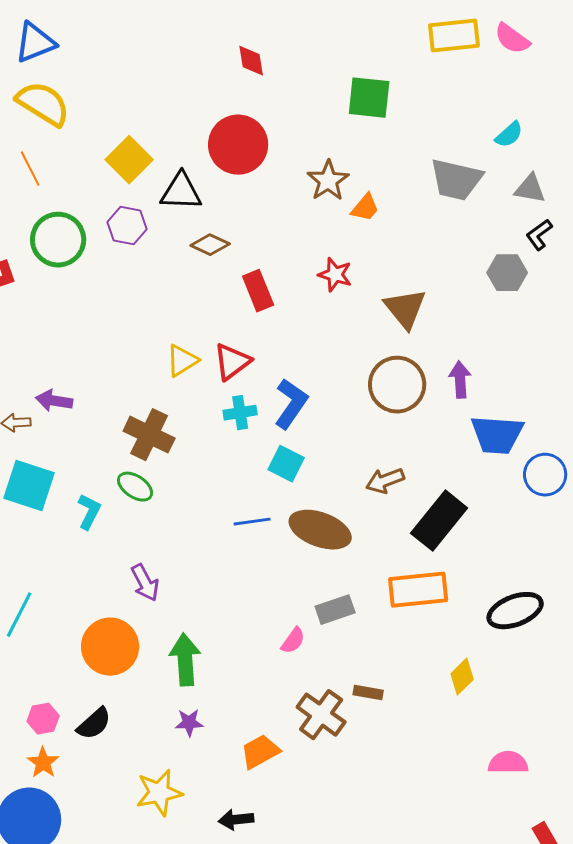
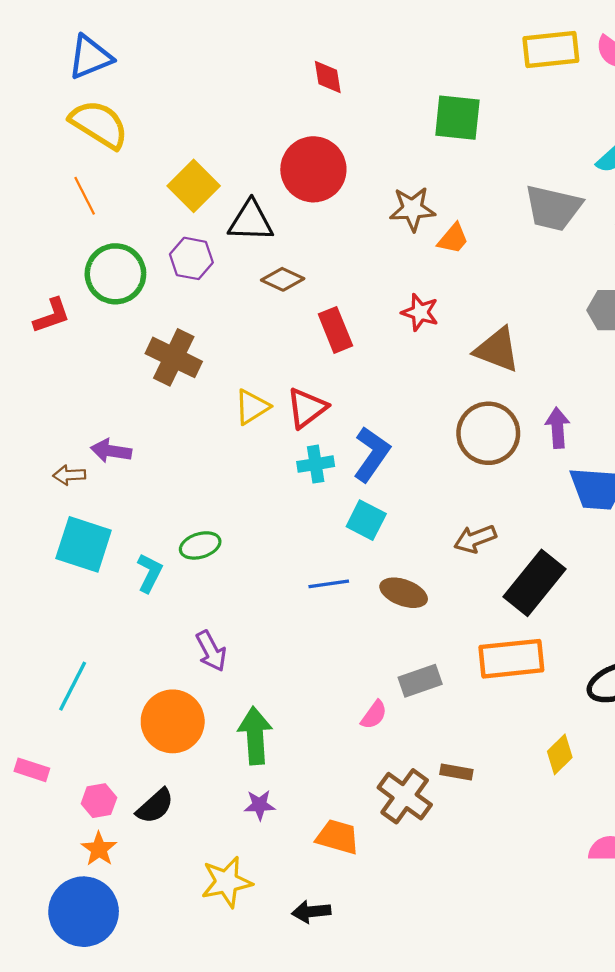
brown star: (328, 181) -> (412, 209), turned 30
brown triangle: (405, 309) -> (497, 350), turned -30
brown cross: (149, 435) -> (174, 357), moved
green ellipse: (135, 487) -> (200, 545), turned -51
brown ellipse: (320, 530) -> (404, 593), size x0.7
orange trapezoid: (260, 752) -> (338, 837), turned 45

